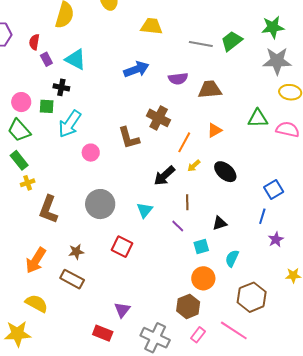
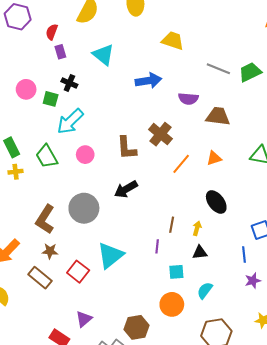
cyan triangle: (76, 59) -> (103, 55), moved
green trapezoid: (19, 130) -> (47, 156), moved
yellow arrow: (194, 166) -> (197, 228), moved, turned 136
black arrow: (164, 176) -> (126, 189), moved
brown L-shape: (48, 209) -> (45, 219), moved
cyan triangle: (145, 210) -> (110, 255), moved, size x1.6
blue line: (262, 216) -> (244, 255), turned -35
purple line: (178, 226) -> (157, 246), turned 40
red square: (122, 247) -> (78, 272), moved
brown hexagon: (188, 306) -> (136, 327), moved

